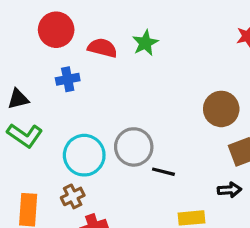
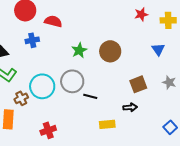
green star: (145, 43) -> (79, 50), moved
brown circle: (221, 109) -> (110, 51), moved
brown cross: (73, 196) -> (21, 98), moved

